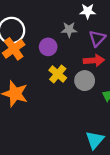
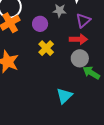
gray circle: (85, 81) -> (80, 58), moved
cyan triangle: (95, 140) -> (64, 96), moved

